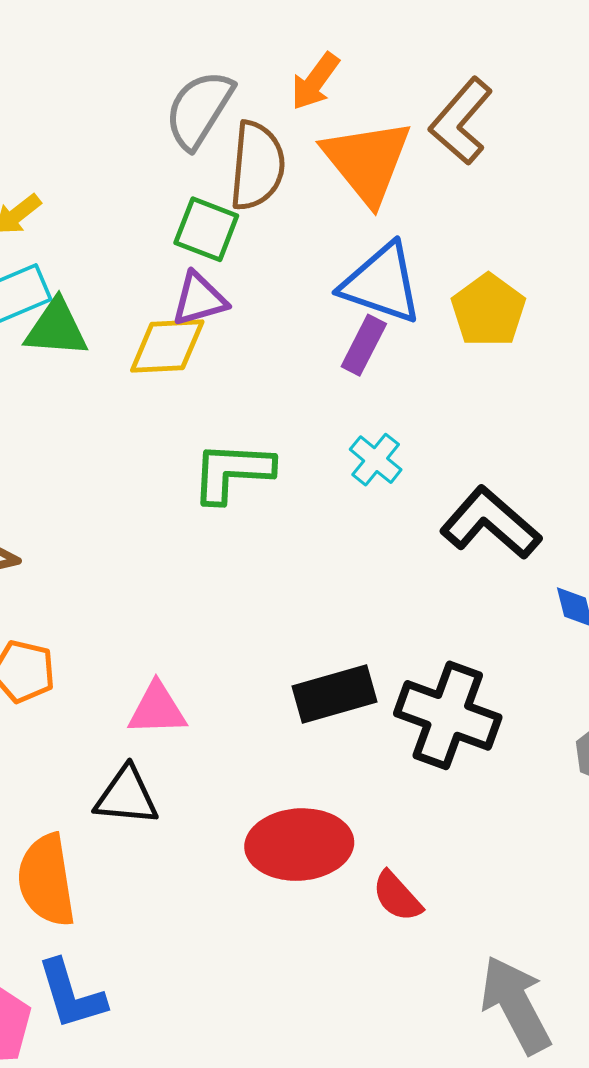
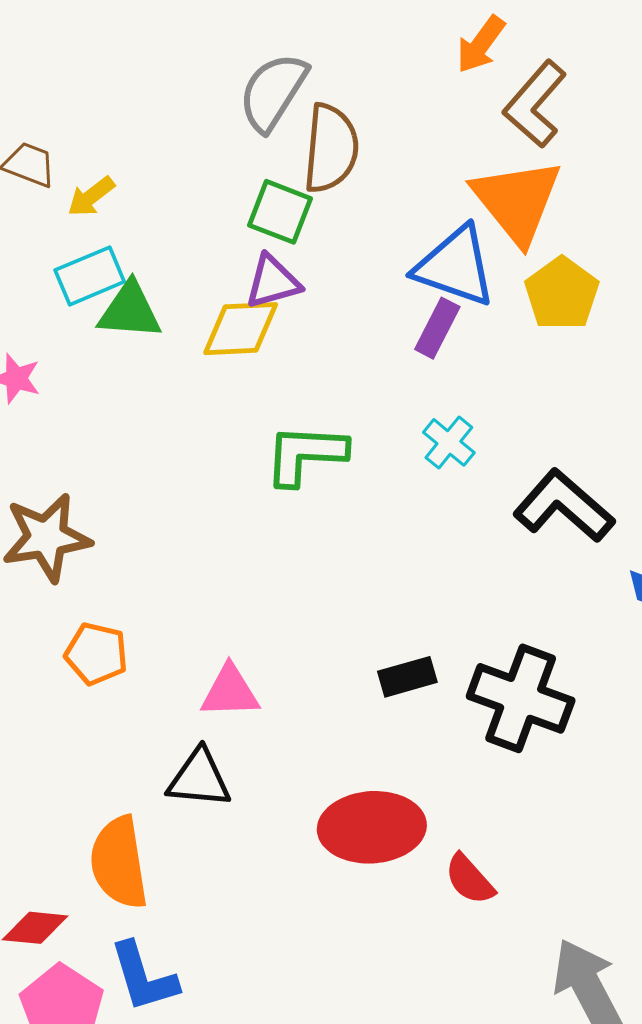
orange arrow: (315, 81) -> (481, 44), moved
orange triangle: (367, 161) -> (517, 201), moved
black rectangle: (335, 694) -> (407, 677), size x0.7

